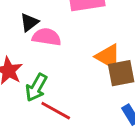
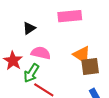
pink semicircle: (47, 37) -> (41, 53), moved

